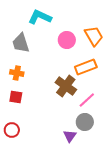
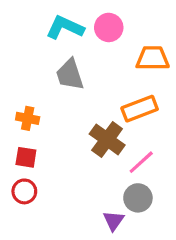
orange trapezoid: (94, 36) -> (153, 58), turned -60
pink circle: (67, 40) -> (109, 27), moved
gray trapezoid: (21, 43) -> (70, 75), moved
red circle: (12, 130) -> (24, 191), moved

